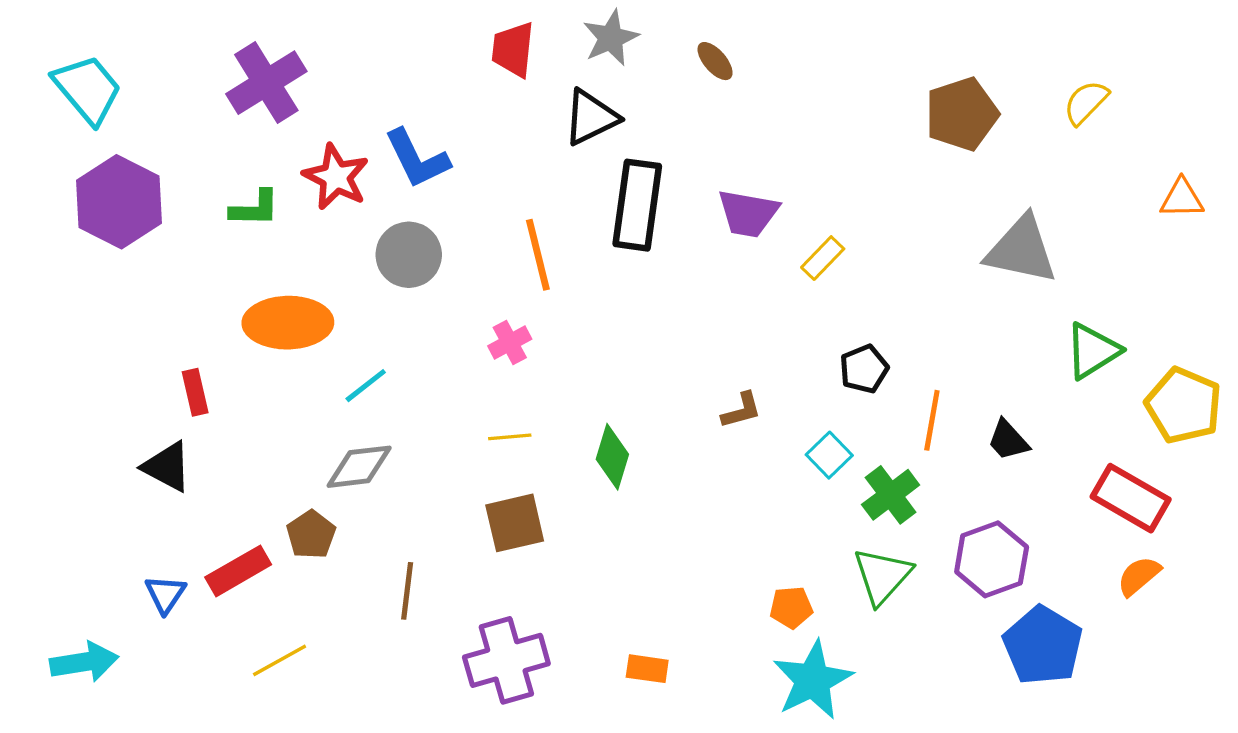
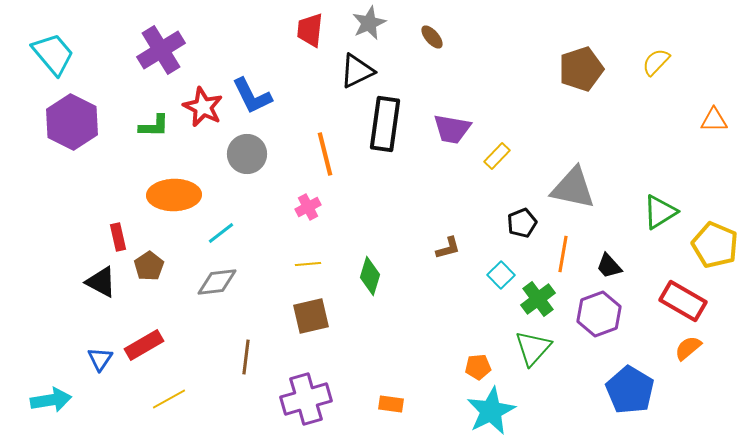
gray triangle: (1021, 250) -> (573, 188), moved
brown pentagon: (311, 535) -> (149, 266), moved
purple hexagon: (992, 559) -> (599, 314), moved

